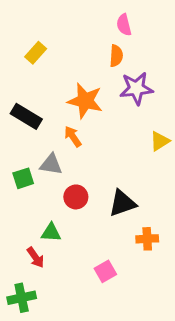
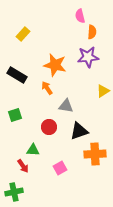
orange semicircle: (116, 56) -> (92, 32), moved
gray triangle: (51, 164) -> (66, 106), moved
orange cross: (147, 239) -> (95, 154), size x1.5
pink square: (105, 271) -> (60, 168), moved

